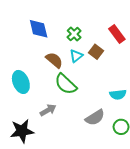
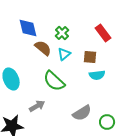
brown square: (96, 52) -> (90, 57), moved, turned -32
brown semicircle: (54, 60) -> (43, 48), moved
cyan semicircle: (118, 95) -> (97, 75), moved

